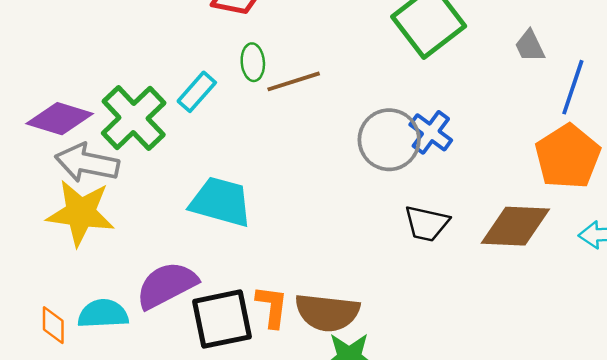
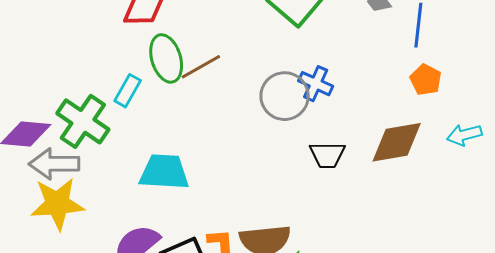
green ellipse: (253, 62) -> (166, 58), size x1.6
orange pentagon: (568, 157) -> (426, 80), size x0.6

